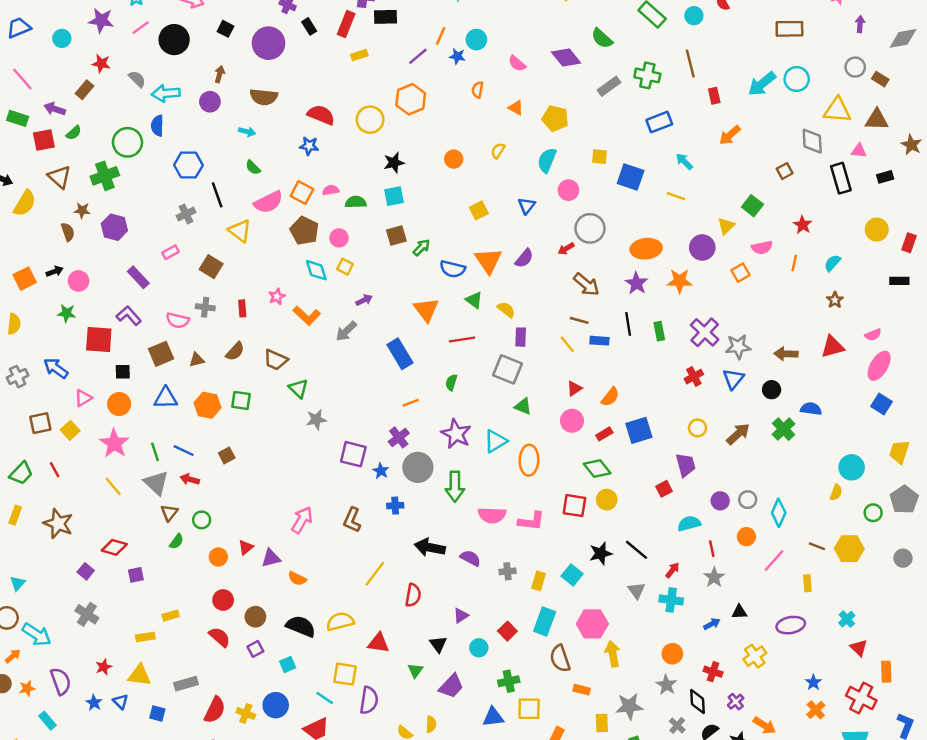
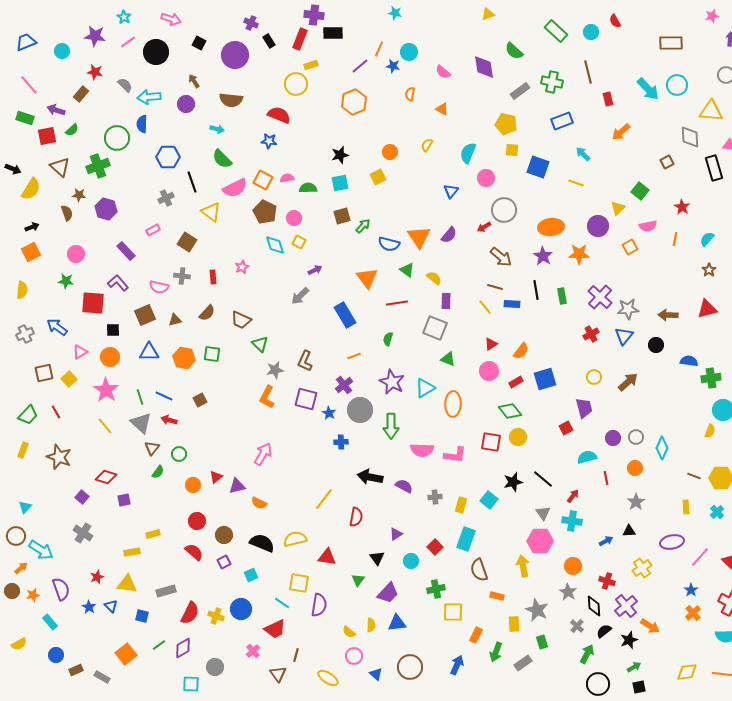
purple diamond: (566, 57) -> (484, 67), turned 30
brown arrow: (220, 74) -> (194, 81), turned -48
cyan arrow: (762, 84) -> (648, 89), turned -95
yellow pentagon: (555, 118) -> (506, 124), moved
yellow circle: (370, 120) -> (296, 84), moved
green semicircle: (253, 167) -> (222, 159), size x1.5
yellow square: (479, 210) -> (378, 177), moved
black arrow: (55, 271) -> (32, 227), moved
orange L-shape: (307, 316) -> (267, 397), moved, turned 75
green cross: (784, 429) -> (711, 378), moved, turned 36
brown L-shape: (352, 520) -> (305, 361), moved
pink line: (774, 561) -> (700, 557), moved
gray star: (714, 577) -> (636, 502), moved
cyan cross: (847, 619) -> (717, 512), moved
pink hexagon: (592, 624) -> (540, 541), moved
purple cross: (736, 702) -> (626, 606), size x1.6
gray star: (629, 706) -> (537, 610), turned 30
blue triangle: (493, 717) -> (397, 623), moved

